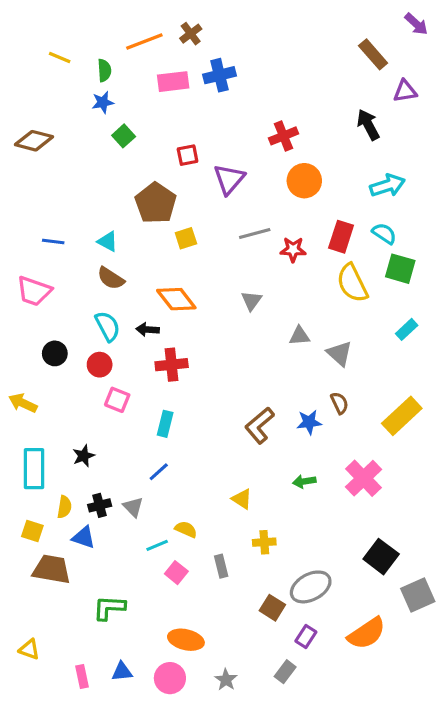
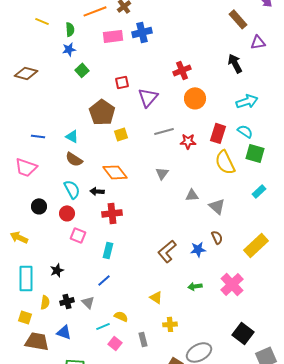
blue triangle: (84, 537) -> (64, 332), moved

